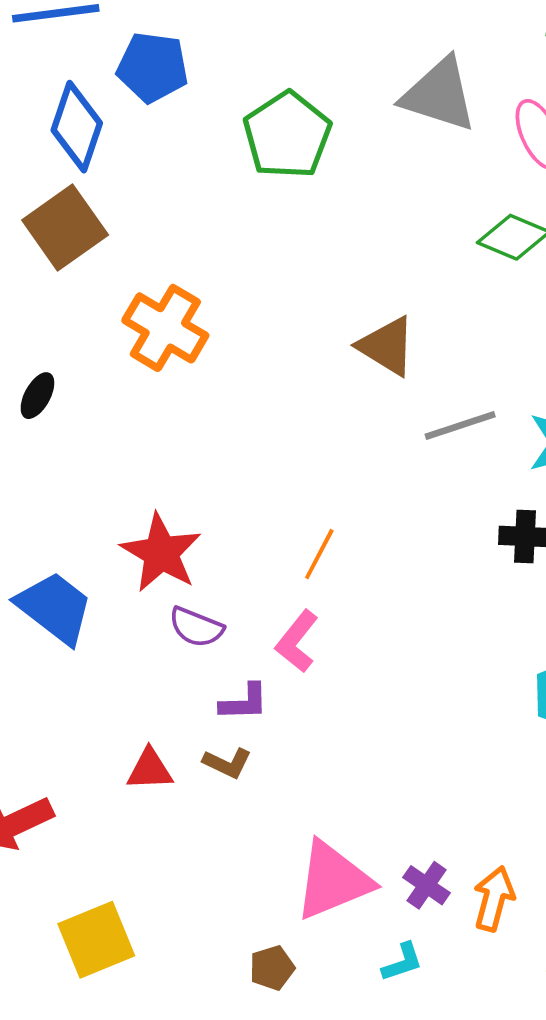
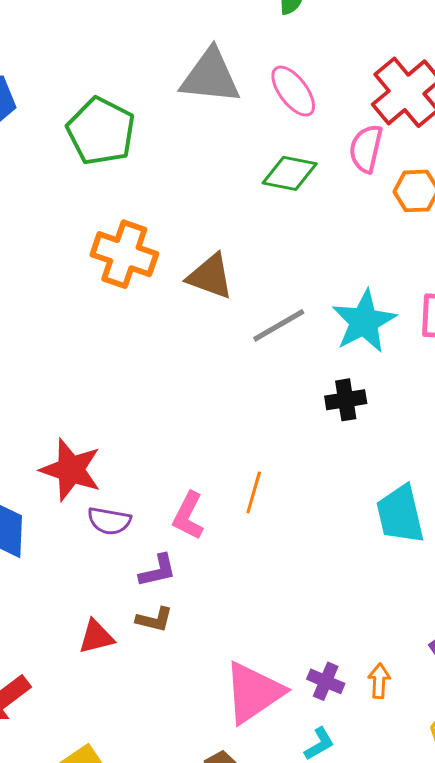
orange cross: (165, 328) -> (124, 254), moved
orange line: (319, 554) -> (254, 492), moved
orange arrow: (494, 899) -> (379, 681), size x0.7

